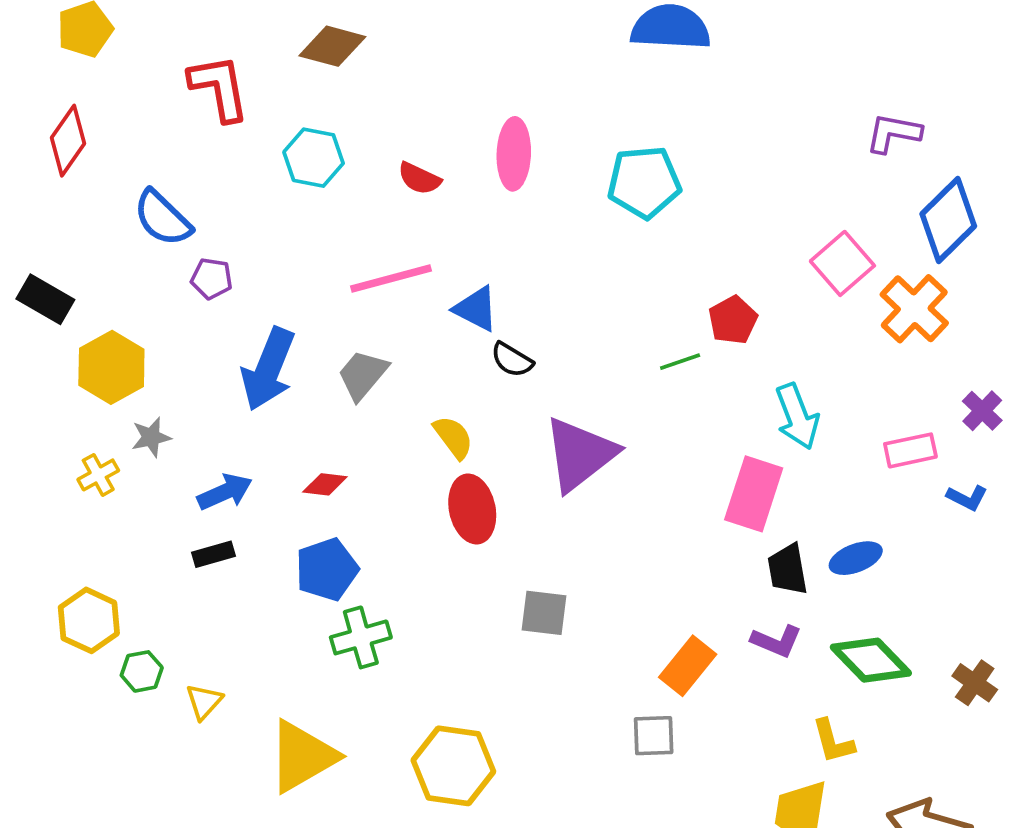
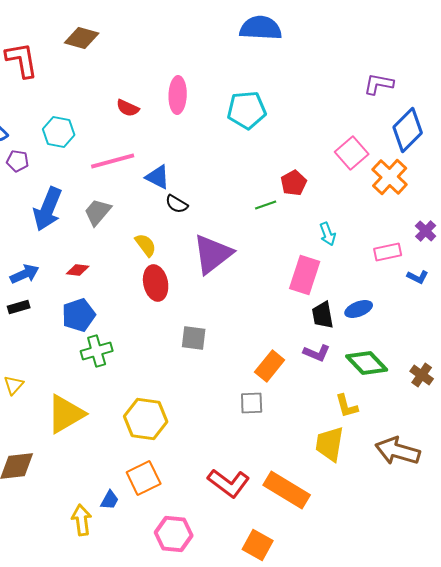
cyan hexagon: (314, 158) -> (59, 132), moved
cyan arrow: (797, 416) -> (328, 234), size x0.7

